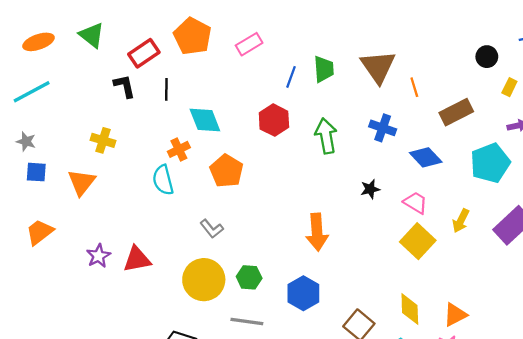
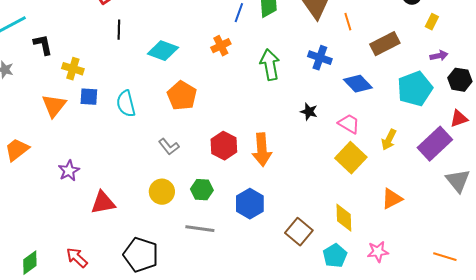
black L-shape: (125, 86) -> (43, 45), moved
black line: (166, 89) -> (119, 30), moved
cyan diamond: (205, 120) -> (163, 51), turned -48
red hexagon: (274, 120) -> (224, 146), moved
orange cross: (179, 149) -> (221, 46), moved
blue square: (36, 172) -> (89, 97), moved
black star: (370, 189) -> (309, 112), turned 30
red triangle: (137, 259) -> (103, 203), moved
yellow circle: (204, 280) -> (162, 192), size x0.7
orange triangle: (455, 315) -> (392, 199), moved

